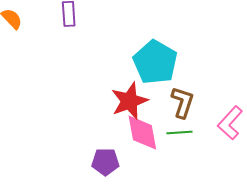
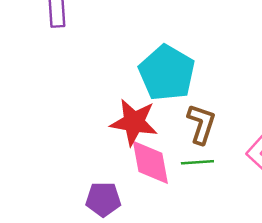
red star: (129, 101) -> (134, 122), turned 30

